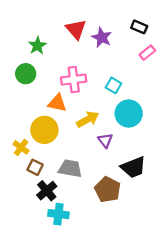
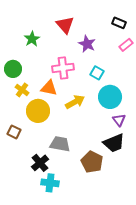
purple star: (102, 37) -> (87, 44), moved
green circle: (26, 74) -> (13, 69), moved
purple triangle: (105, 140) -> (119, 120), moved
yellow cross: (21, 147) -> (22, 90), moved
brown square: (35, 167) -> (14, 132), moved

